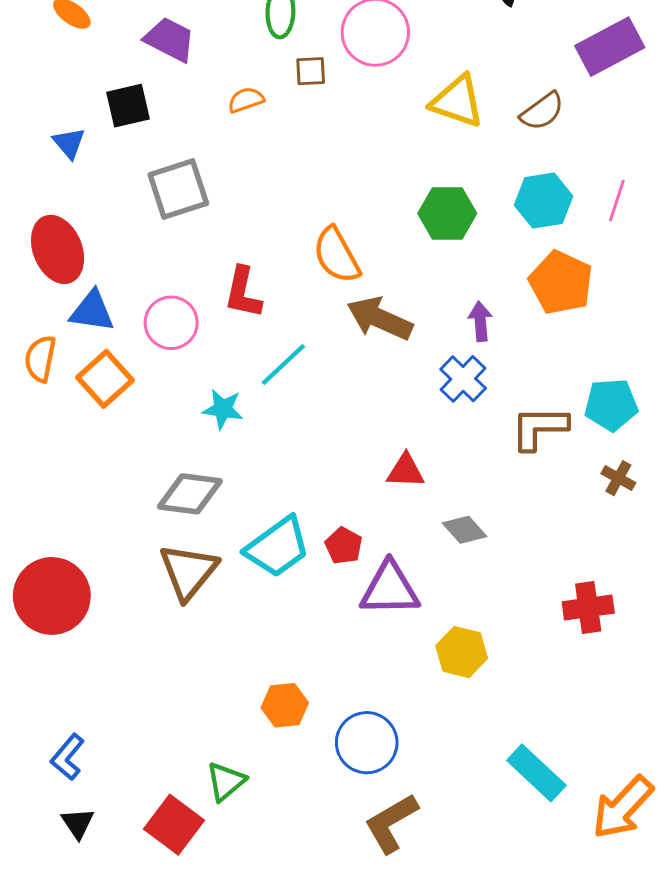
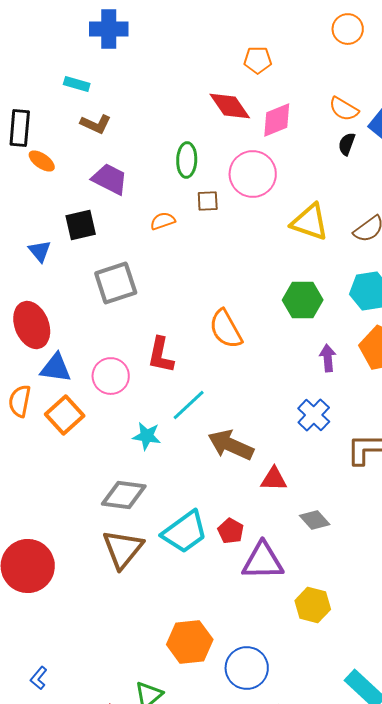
brown arrow: (380, 318) -> (231, 445), moved
purple arrow: (480, 321) -> (328, 358), moved
orange hexagon: (285, 705) -> (190, 642), size x1.4
blue L-shape: (68, 757) -> (39, 678), size x0.7

